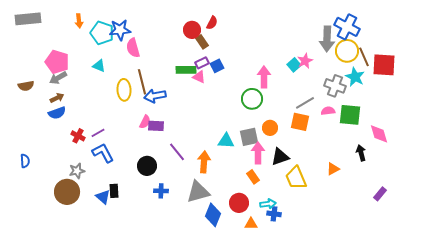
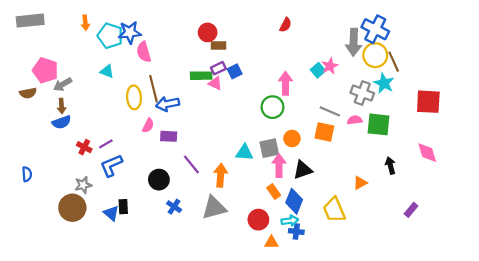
red semicircle: (212, 23) -> (285, 25), moved
brown rectangle: (202, 42) -> (218, 45), turned -56
pink pentagon: (57, 62) -> (45, 70), moved
red square: (384, 65) -> (428, 102), moved
brown arrow: (57, 98) -> (62, 106), turned 112
gray line: (305, 103) -> (330, 111), turned 54
pink semicircle: (145, 122) -> (148, 125), moved
pink diamond: (379, 134) -> (427, 153), moved
blue L-shape: (103, 153) -> (111, 166), turned -85
yellow trapezoid: (296, 178) -> (334, 210), moved
blue cross: (161, 191) -> (174, 207), turned 32
blue diamond: (213, 215) -> (294, 201), moved

